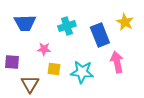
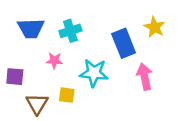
cyan cross: (67, 26) -> (70, 31), moved
yellow square: (54, 69) -> (67, 95), moved
cyan star: (82, 72) -> (94, 73), moved

